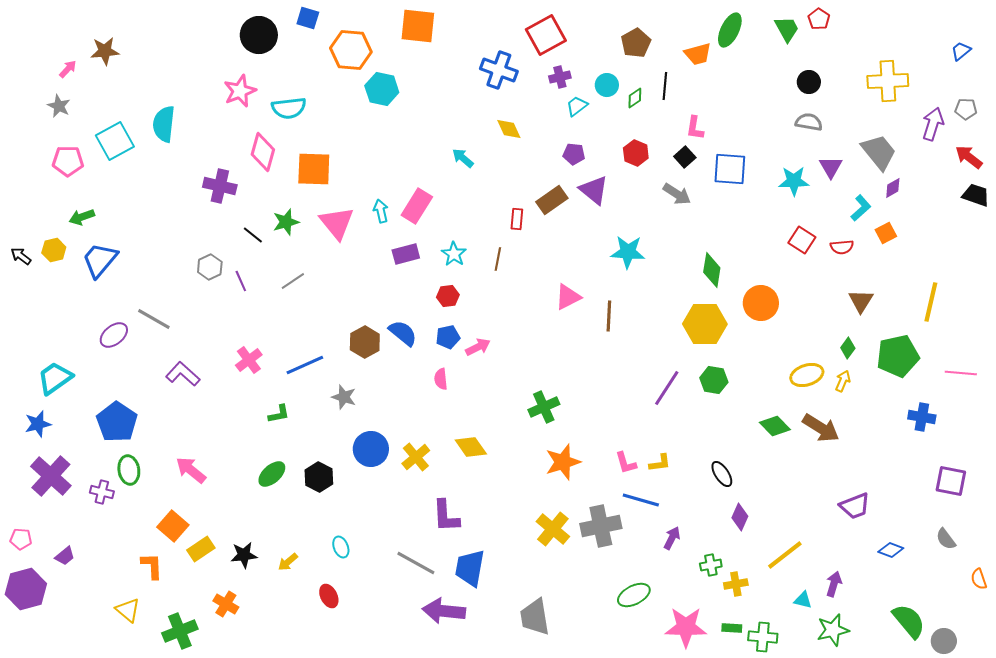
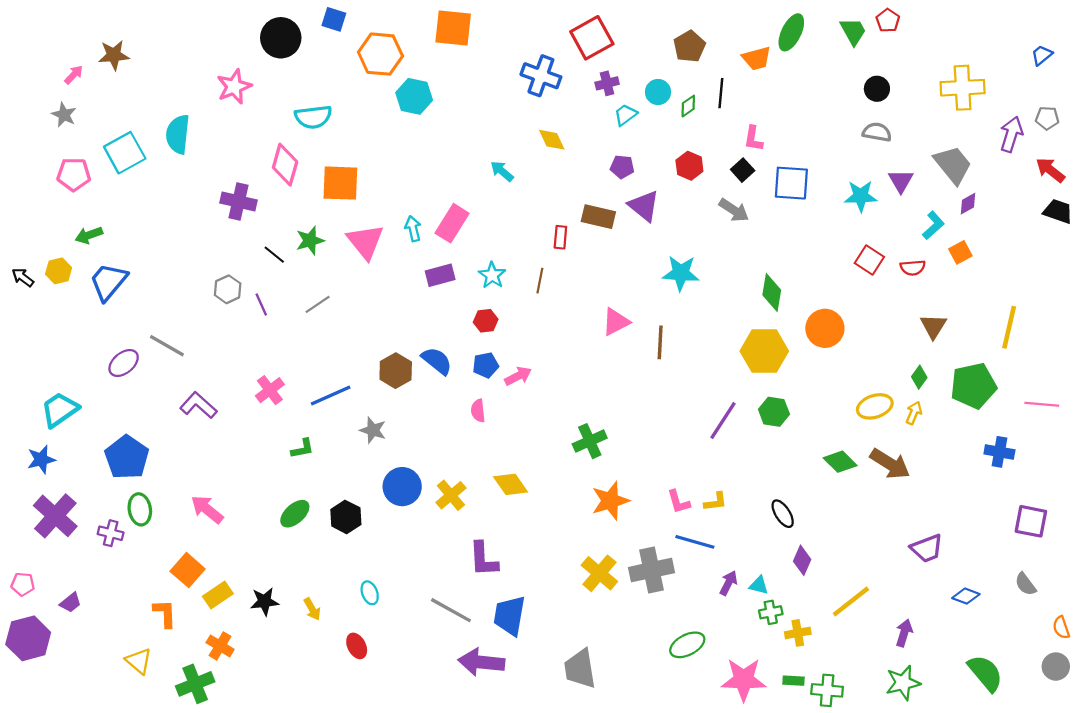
pink star: (240, 91) -> (234, 87), moved
brown rectangle: (552, 200) -> (598, 217), turned 48
yellow arrow: (288, 562) -> (312, 609), turned -80
cyan triangle: (803, 600) -> (759, 585), moved
orange cross: (226, 604) -> (220, 646), moved
gray circle: (944, 641) -> (1056, 667), moved

